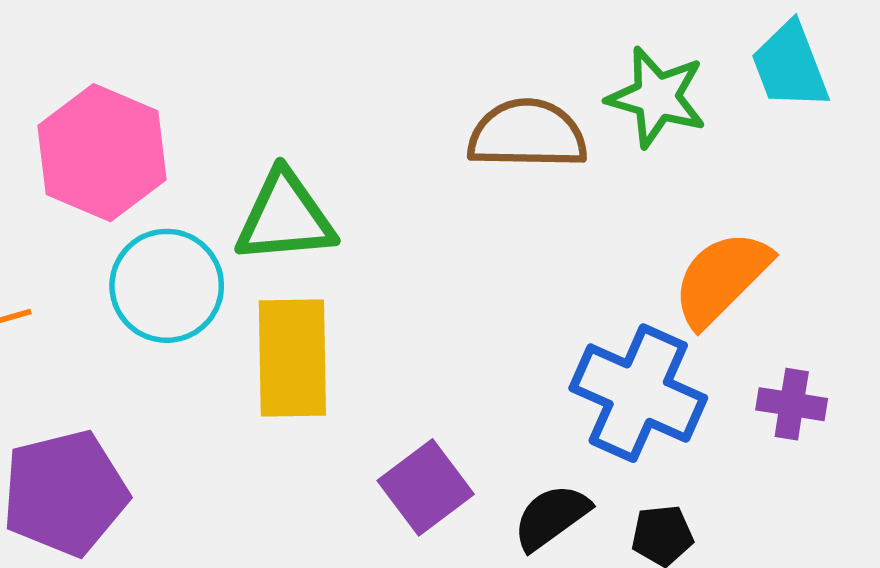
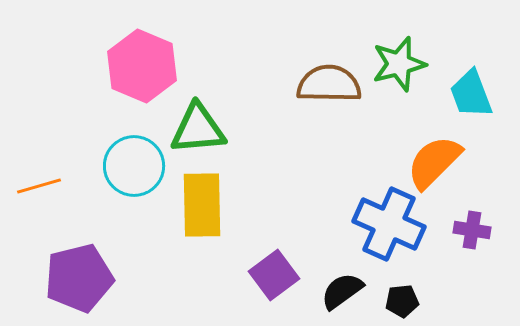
cyan trapezoid: (790, 66) -> (471, 94), moved
green star: (657, 97) -> (399, 64), turned -30
pink hexagon: (102, 153) -> (142, 66), moved

